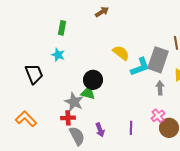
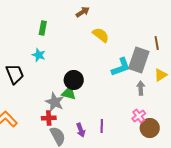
yellow semicircle: (121, 53) -> (101, 35), moved
purple line: (131, 128) -> (102, 126), moved

